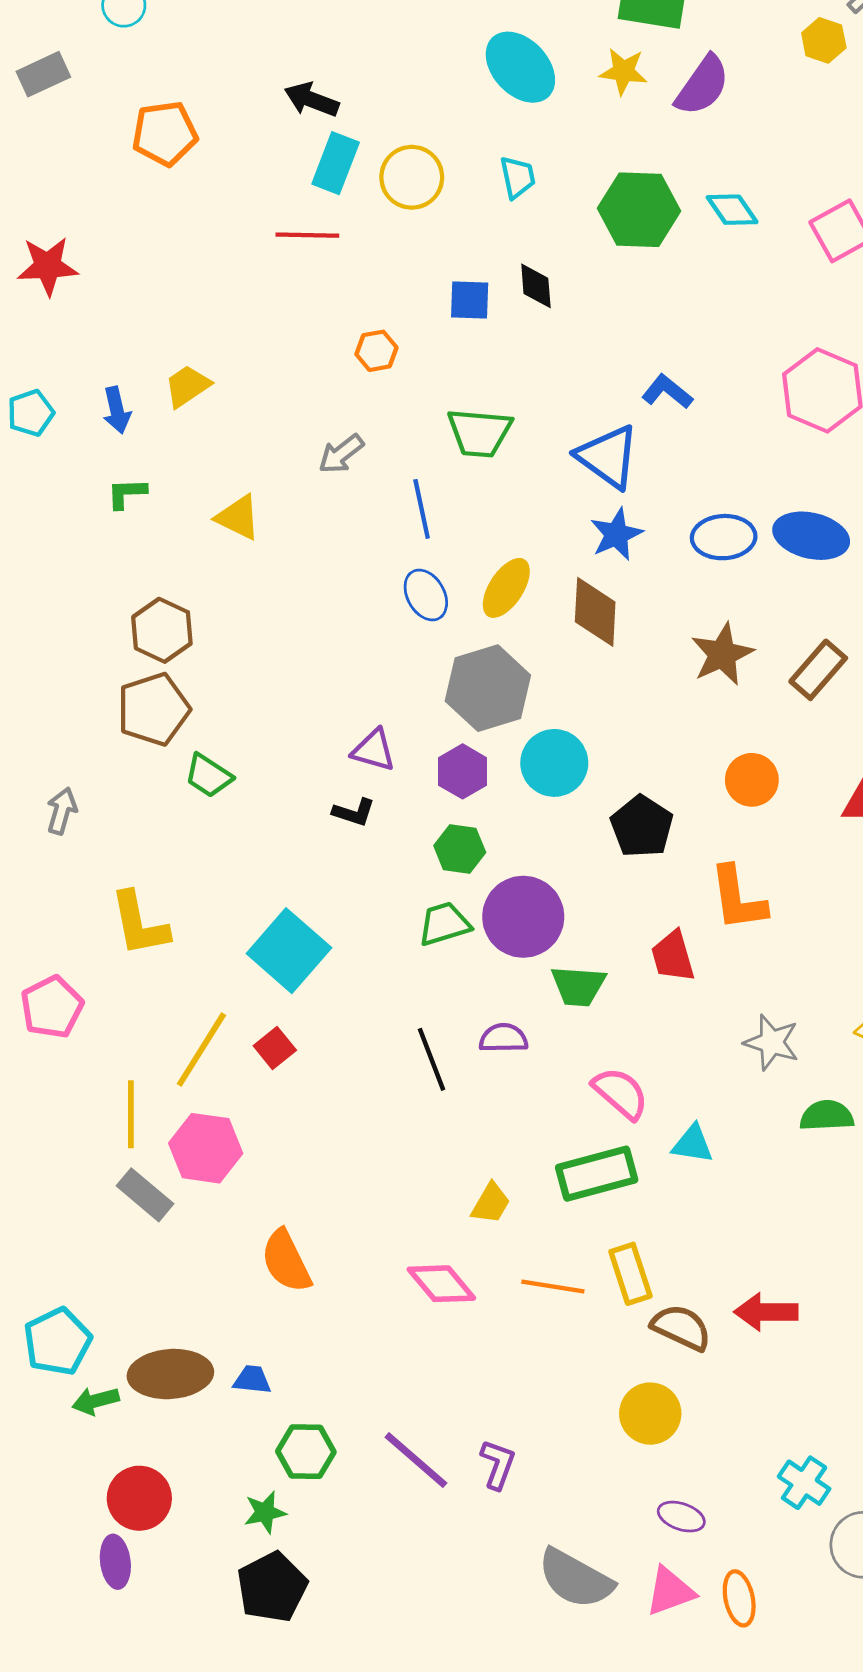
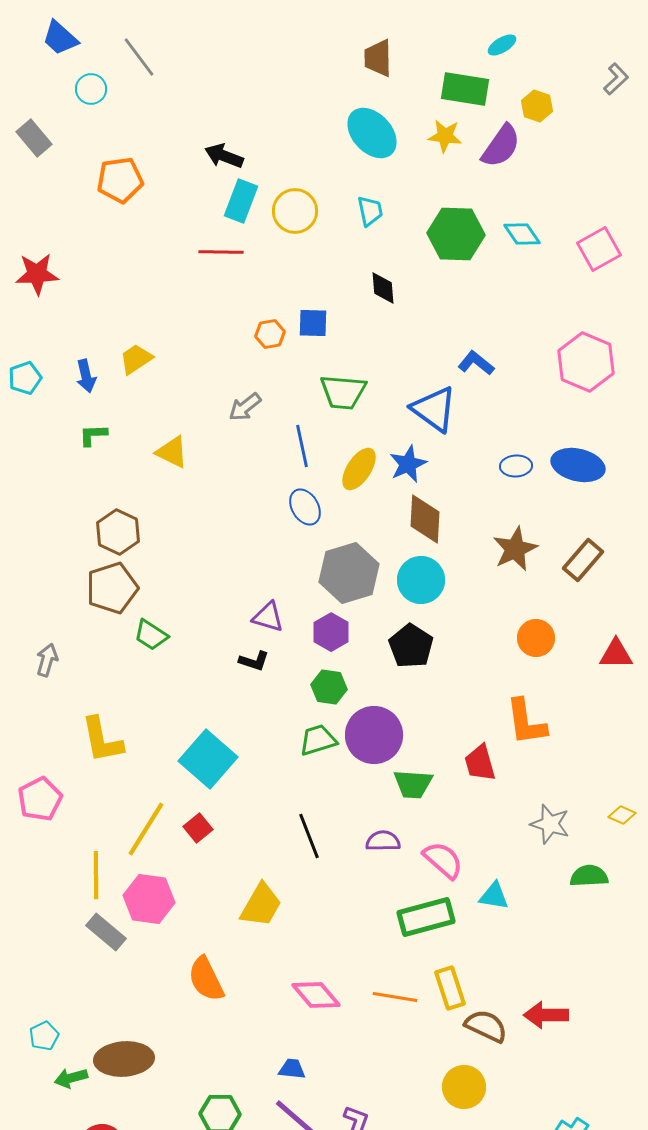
yellow hexagon: (824, 40) -> (537, 106), moved
gray rectangle: (43, 74) -> (34, 138), turned 75
blue square: (470, 300) -> (313, 323), moved
blue star: (616, 534) -> (408, 464), moved
blue ellipse: (724, 537) -> (516, 466), size x0.7
yellow ellipse: (506, 588) -> (359, 469), moved
cyan circle: (554, 763) -> (421, 580), moved
black pentagon: (642, 826) -> (411, 646), moved
purple semicircle: (503, 1038) -> (383, 841), moved
yellow trapezoid: (491, 1203) -> (261, 905), moved, size x1.5
cyan pentagon: (57, 1342) -> (44, 1036), size x0.6
blue trapezoid: (252, 1380) -> (292, 1069), moved

